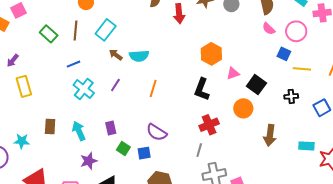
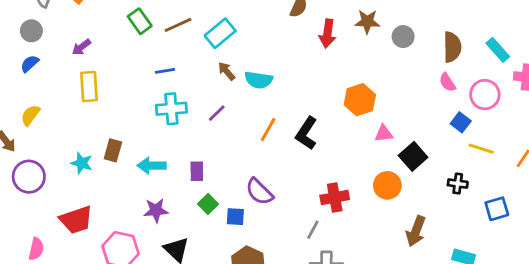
brown line: (75, 31) -> (178, 25), turned 48
cyan cross: (84, 89) -> (171, 109), turned 35
black L-shape: (202, 89) -> (306, 133), moved
cyan arrow: (79, 131) -> (152, 166), turned -78
cyan star: (22, 141) -> (82, 163), moved

